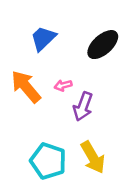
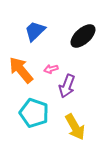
cyan pentagon: (48, 161) -> (34, 113), moved

